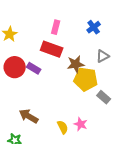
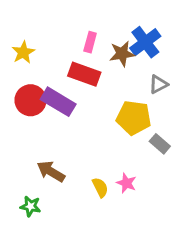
blue cross: (94, 27) -> (145, 42), size x1.5
brown star: (76, 64) -> (122, 54), moved
purple rectangle: (34, 68) -> (58, 102), size x1.6

